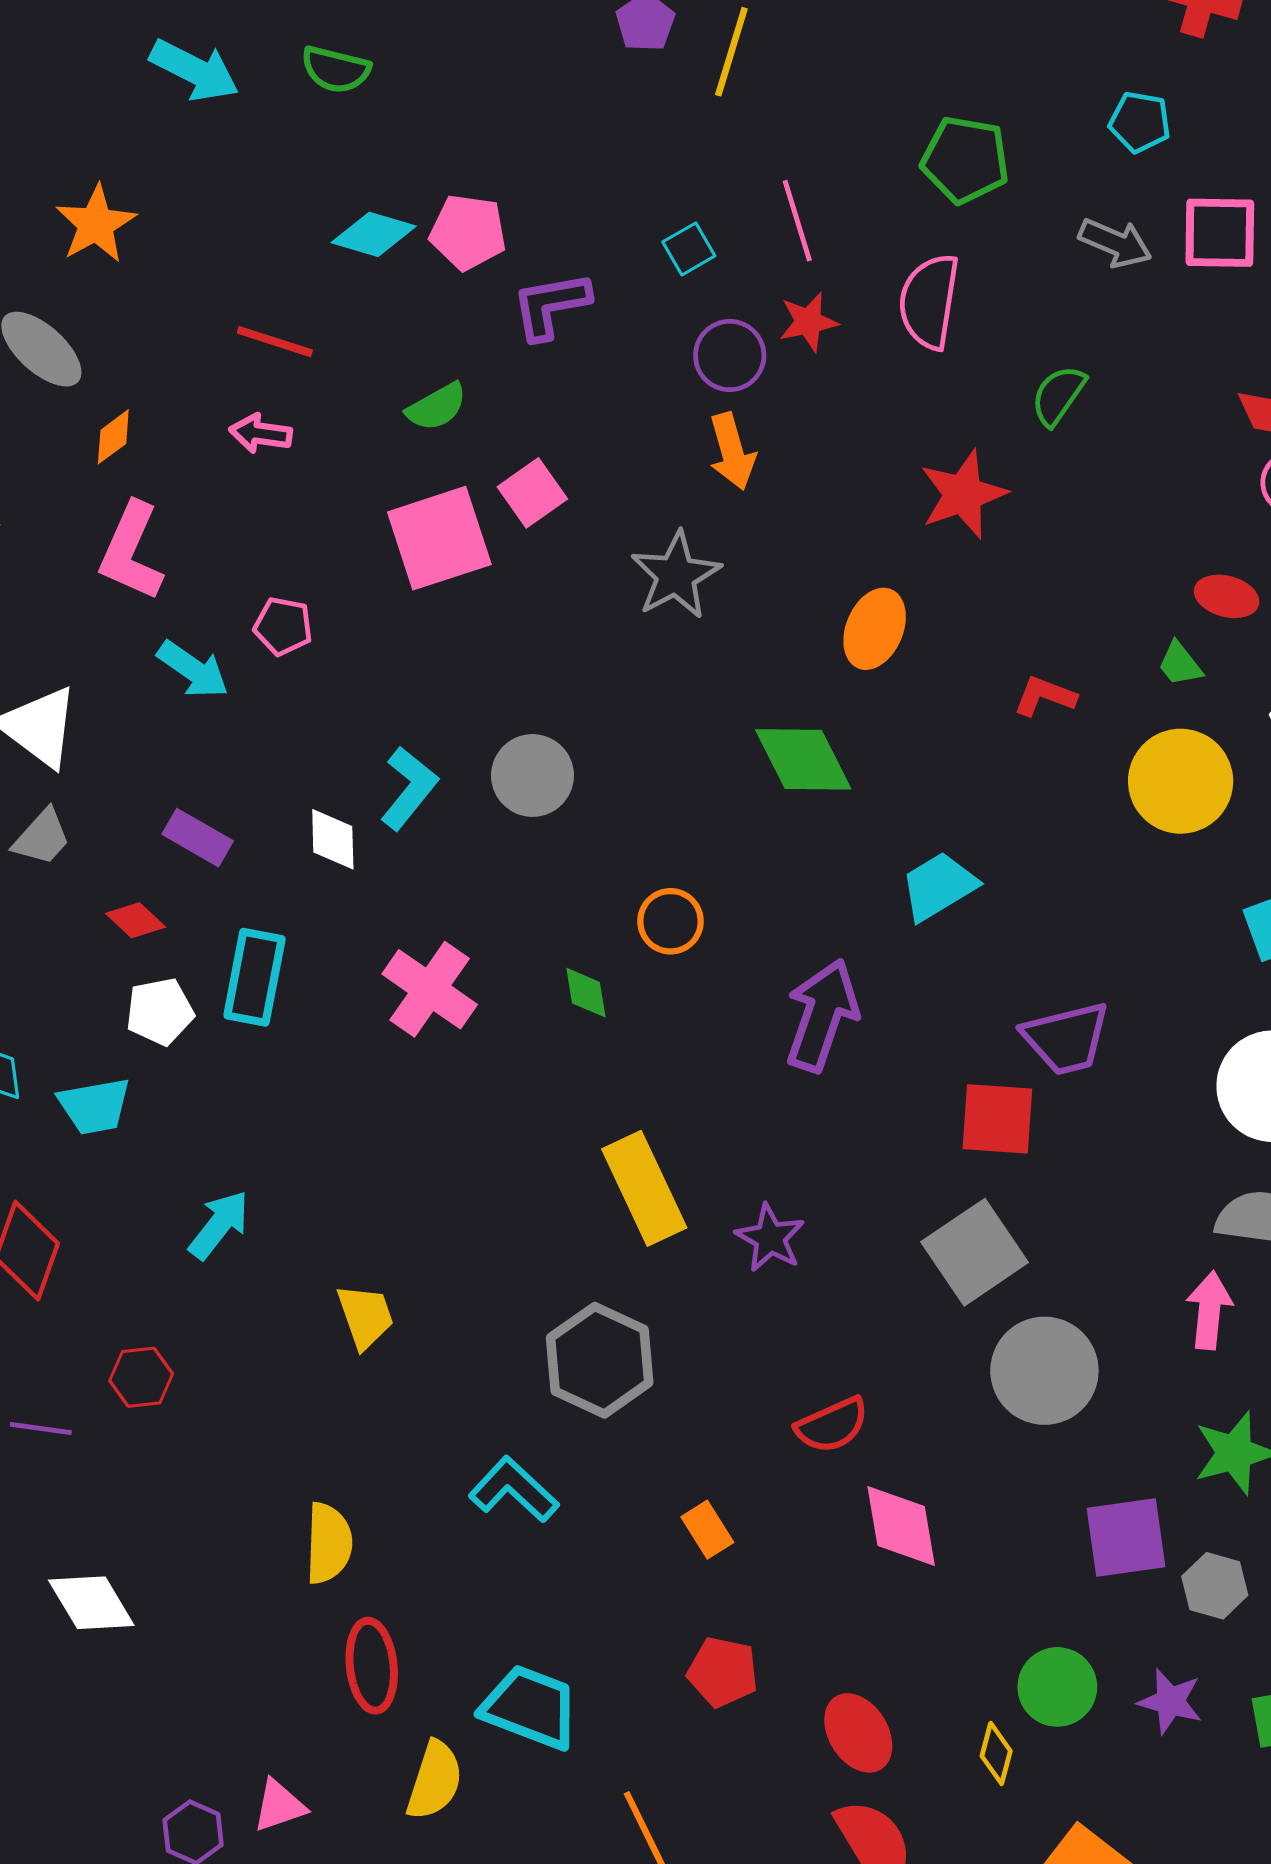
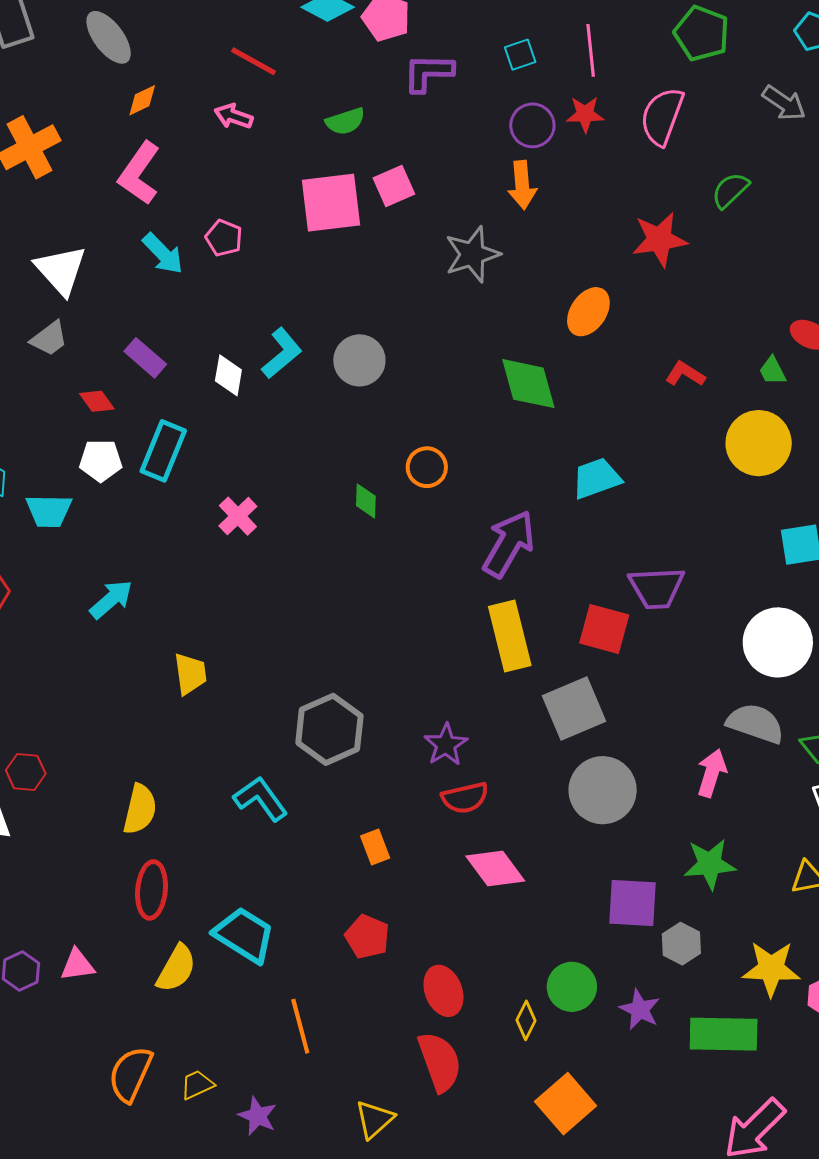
pink cross: (430, 989) -> (238, 516), moved, size x0.7
yellow rectangle: (644, 1188) -> (510, 636), moved
purple star: (770, 1238) -> (446, 745), moved
red hexagon: (141, 1377) -> (26, 772), moved
pink diamond: (901, 1526) -> (495, 868), turned -38

